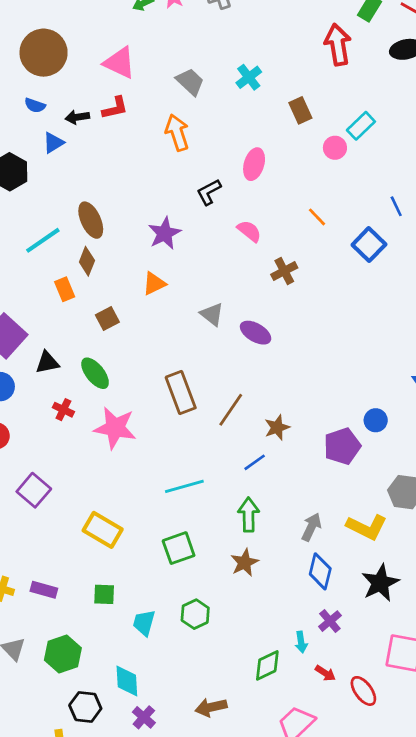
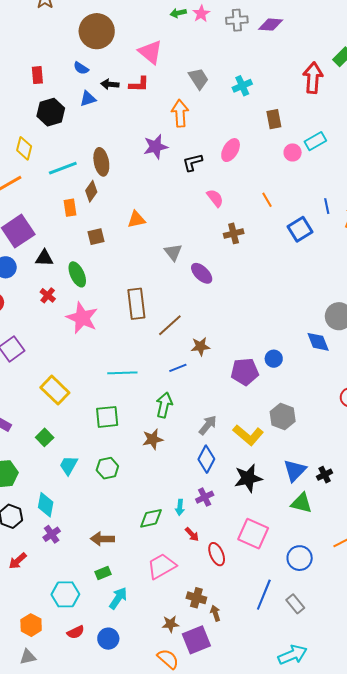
purple star: (165, 233) -> (156, 147), moved
green square: (104, 594) -> (45, 437), turned 30

